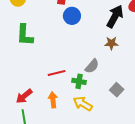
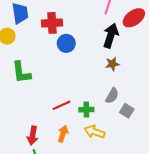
gray semicircle: (92, 66) -> (112, 96), moved
red arrow: (24, 96) -> (33, 136), turned -30
orange arrow: (53, 100) -> (63, 134), turned 35

